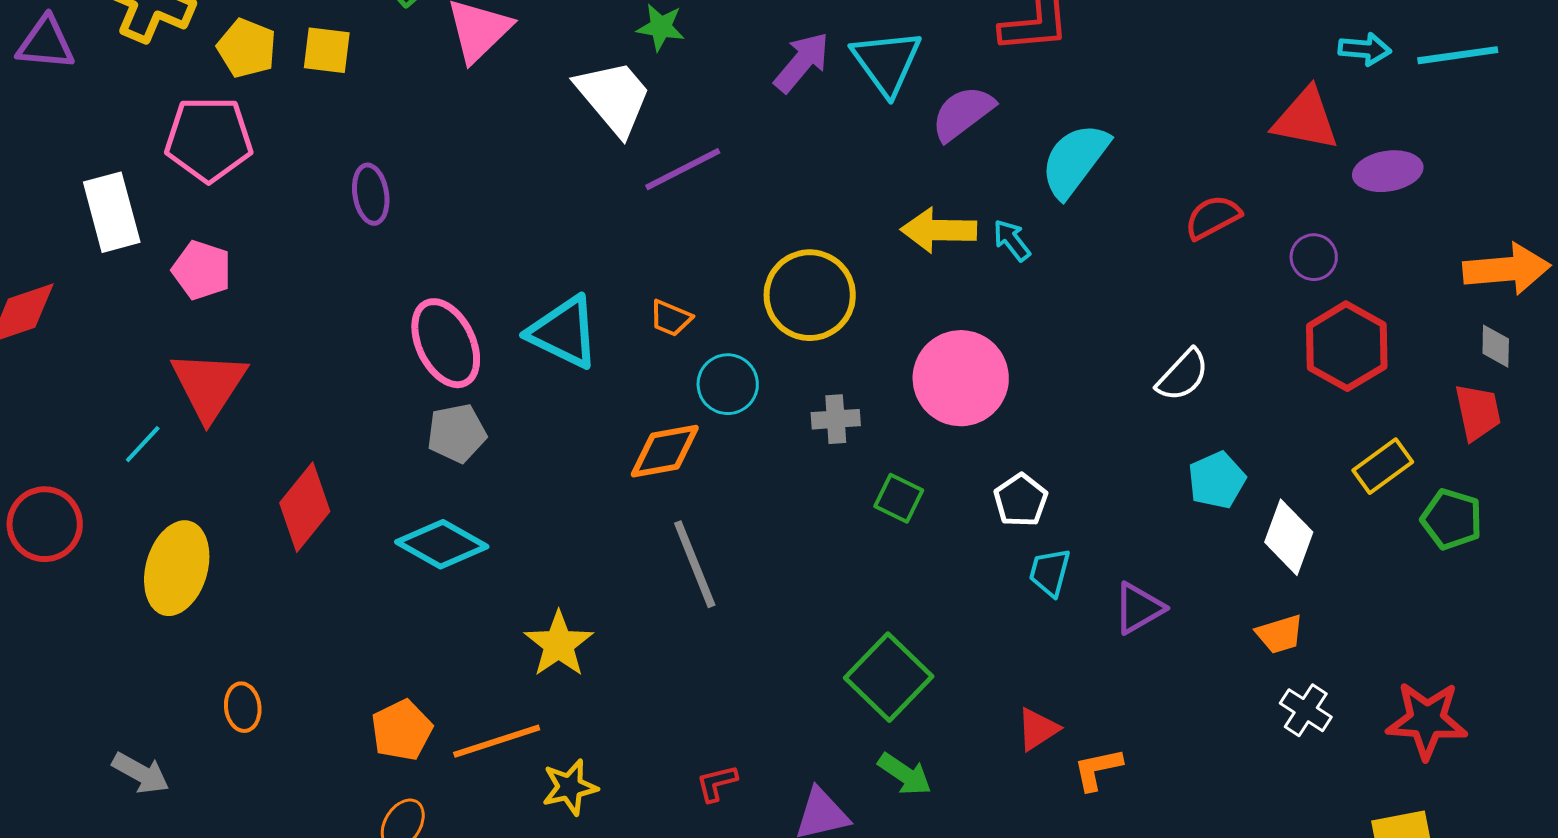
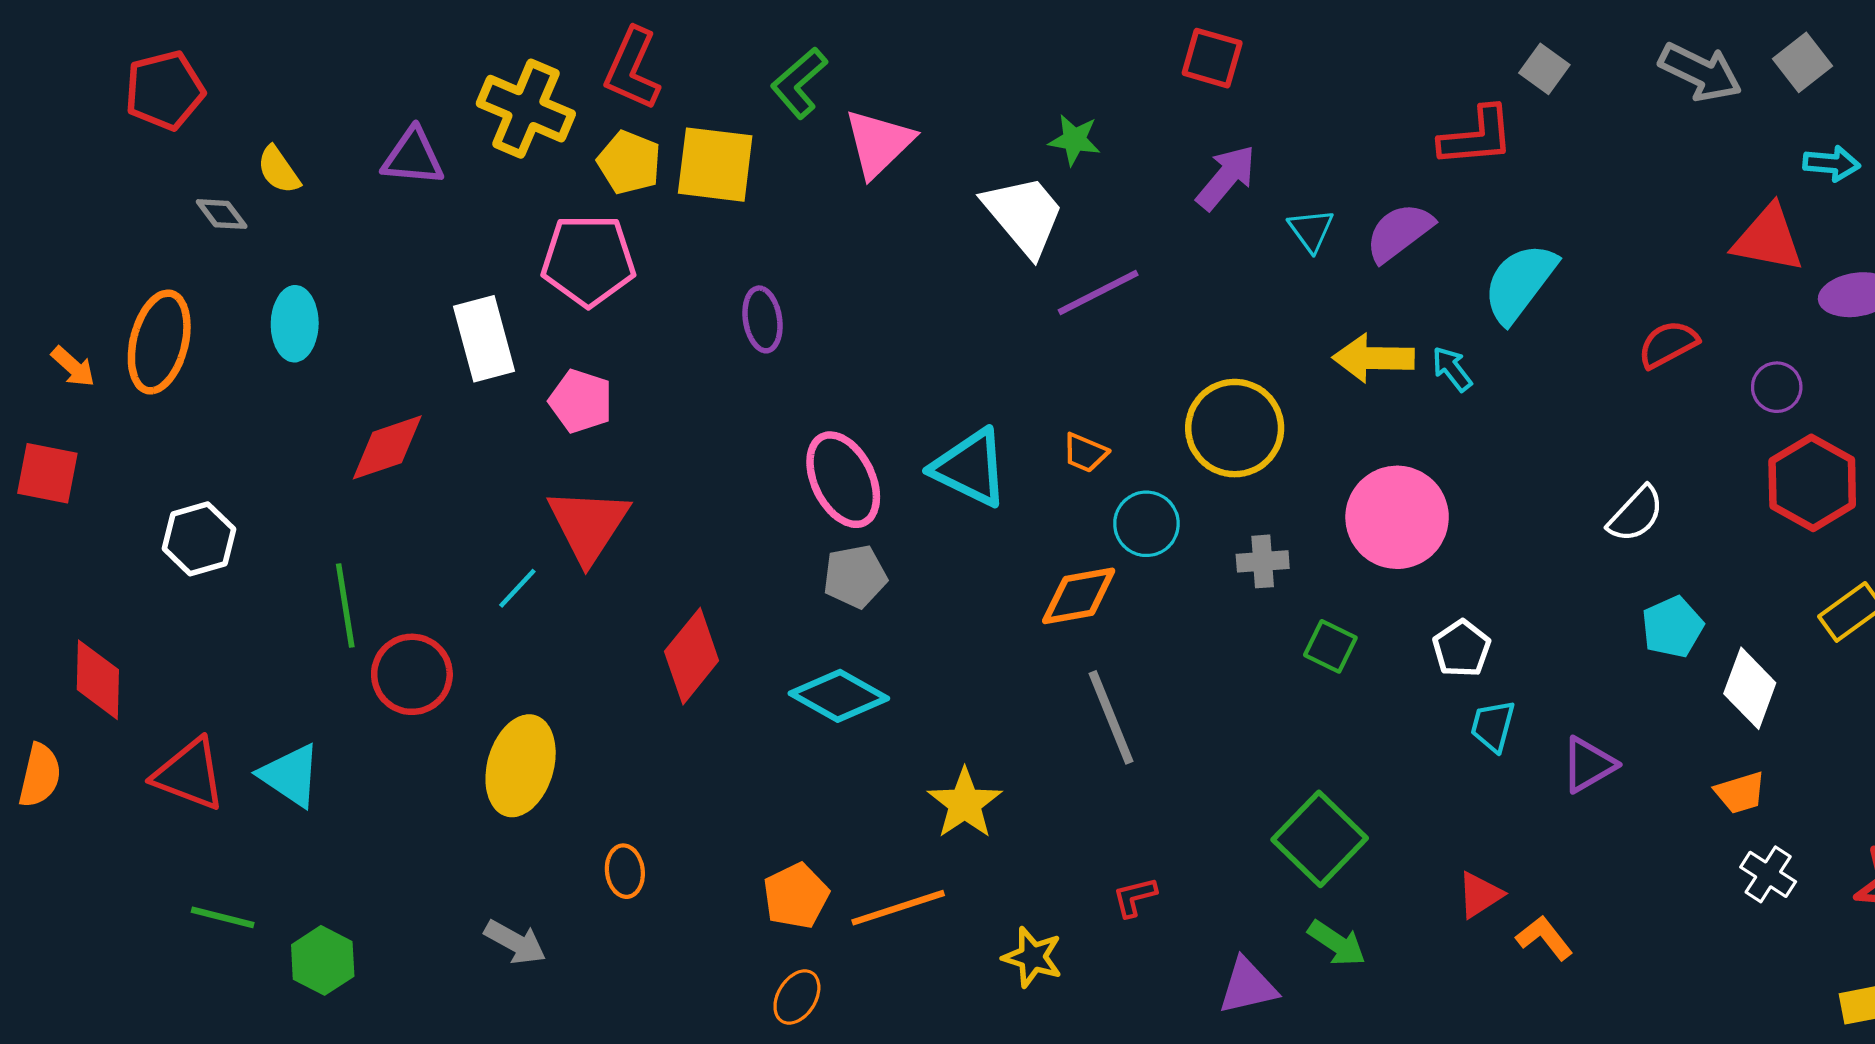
yellow square: (327, 50) -> (715, 165), size x1.5
cyan triangle: (887, 62) -> (1311, 230), moved, size x0.6
yellow ellipse: (177, 568) -> (521, 766), moved
orange L-shape: (1098, 769) -> (1544, 938), turned 64
red L-shape: (717, 783) -> (1135, 897), moved
yellow star: (570, 787) -> (1032, 957), moved, turned 30

